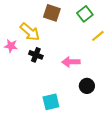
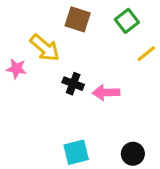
black cross: (36, 55) -> (73, 84), moved
black circle: (87, 86) -> (133, 154), moved

